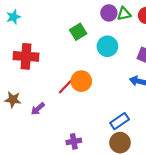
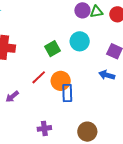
green square: (78, 32) -> (52, 49), moved
orange circle: (81, 81) -> (61, 81), moved
blue rectangle: (120, 121) -> (67, 93), moved, turned -60

